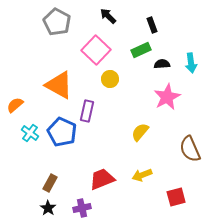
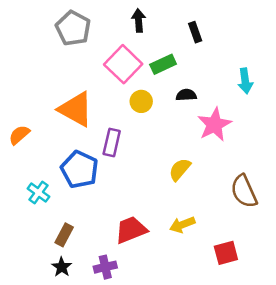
black arrow: (108, 16) -> (139, 21), turned 42
green rectangle: (141, 50) -> (163, 64), moved
black semicircle: (162, 64) -> (186, 95), moved
cyan cross: (30, 133) -> (39, 193), moved

